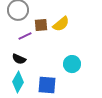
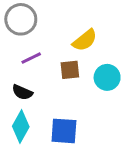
brown square: (41, 25) -> (70, 70), moved
cyan circle: (72, 64) -> (107, 77), moved

